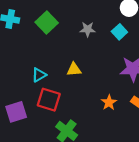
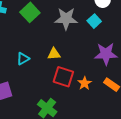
gray star: (88, 29) -> (66, 19), size x1.6
red square: (49, 100) -> (63, 77), moved

